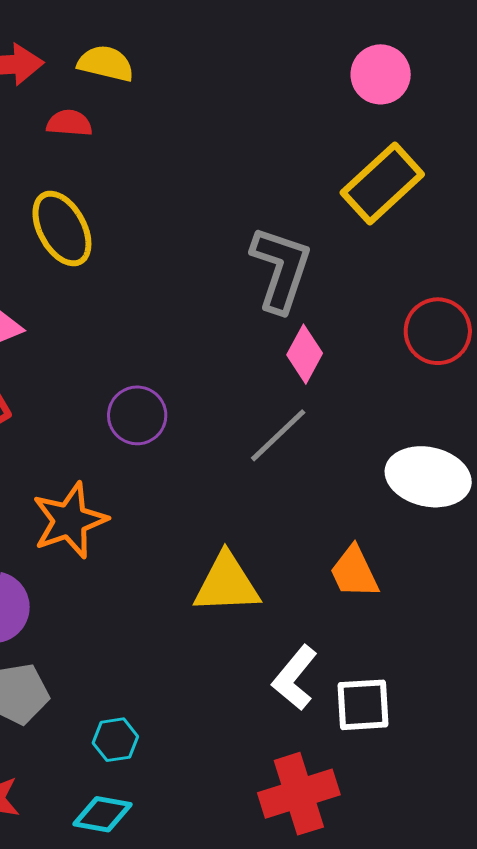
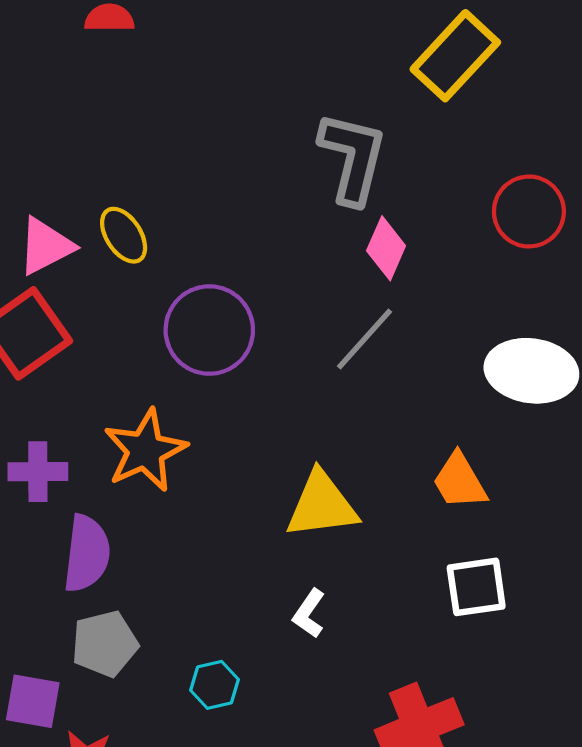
yellow ellipse: (62, 229) -> (124, 235), moved, size x0.7
purple circle: (137, 415) -> (209, 330), size x1.4
white L-shape: (295, 678) -> (309, 614), moved, size x0.7
white square: (363, 705) -> (476, 587), moved

